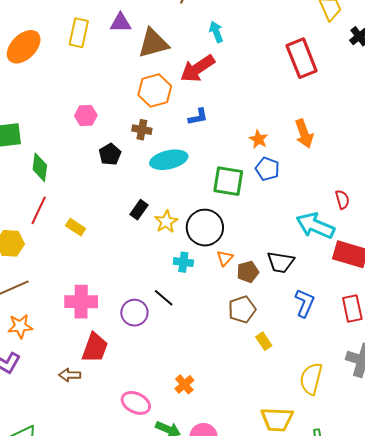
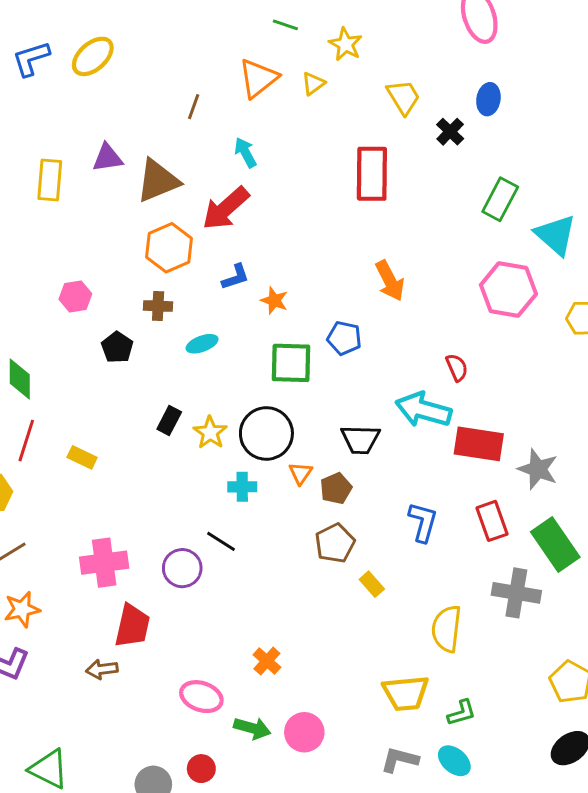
red rectangle: (302, 58) -> (372, 174), turned 30
orange star: (258, 139) -> (274, 301), moved
cyan ellipse: (169, 160) -> (202, 344), size x0.6
black trapezoid: (281, 262) -> (360, 439), moved

